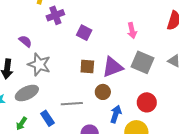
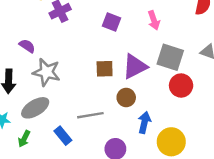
purple square: (84, 33) -> (111, 22), moved
red circle: (147, 102) -> (181, 86), moved
green arrow: (21, 124) -> (24, 139), moved

